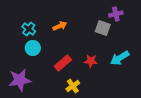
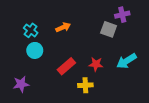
purple star: (20, 80) -> (21, 84), size x0.7
yellow cross: (73, 86) -> (85, 85), moved, turned 32

